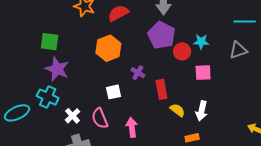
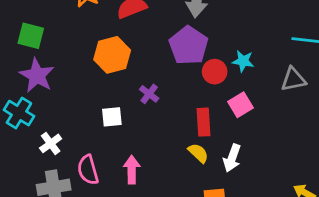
pink square: (203, 73) -> (241, 105), turned -36
red rectangle: (161, 89) -> (203, 122), moved
pink semicircle: (100, 118) -> (88, 170), moved

